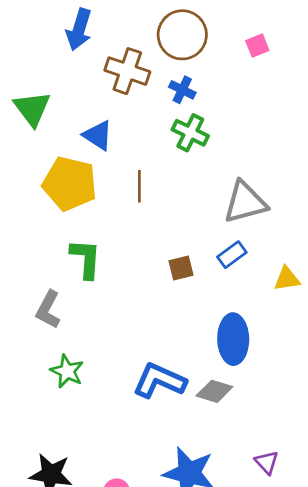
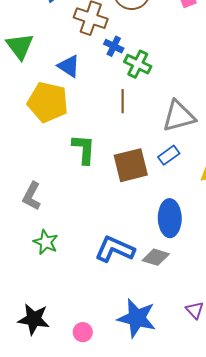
blue cross: (182, 90) -> (114, 46), moved
brown line: (139, 186) -> (123, 101), moved
green L-shape: (86, 259) -> (84, 149), moved
brown square: (181, 268) -> (131, 165), size x1.8

